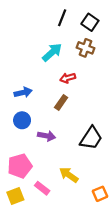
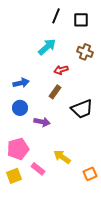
black square: (90, 22) -> (81, 20), turned -35
brown cross: (86, 48) -> (85, 52), moved
black trapezoid: (91, 138) -> (82, 109), moved, turned 35

